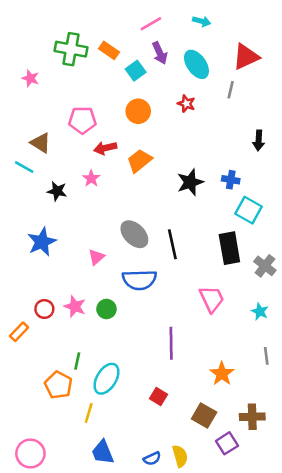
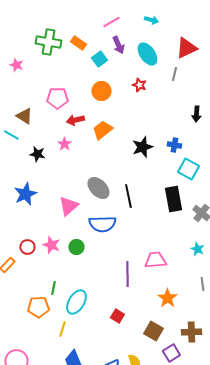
pink triangle: (96, 257) -> (68, 206), size x1.5
pink trapezoid: (212, 299) -> (155, 260), moved, turned -70
orange pentagon: (58, 385) -> (38, 307), turned -30

